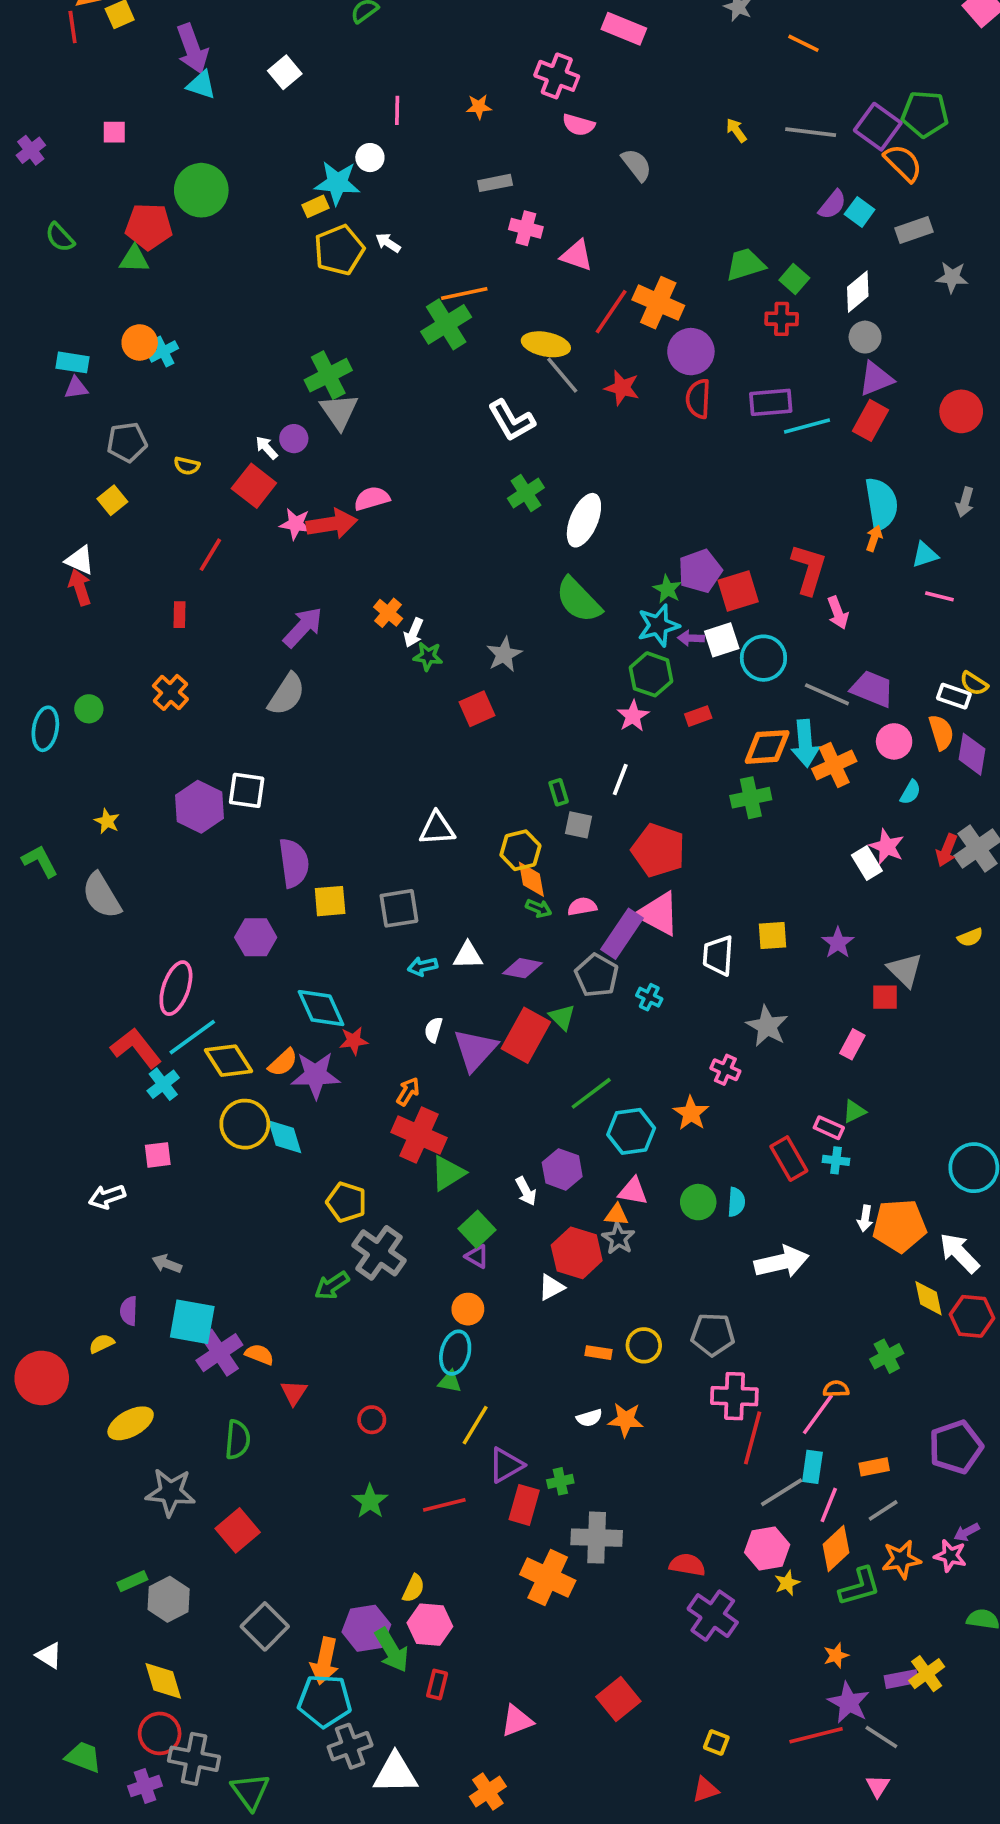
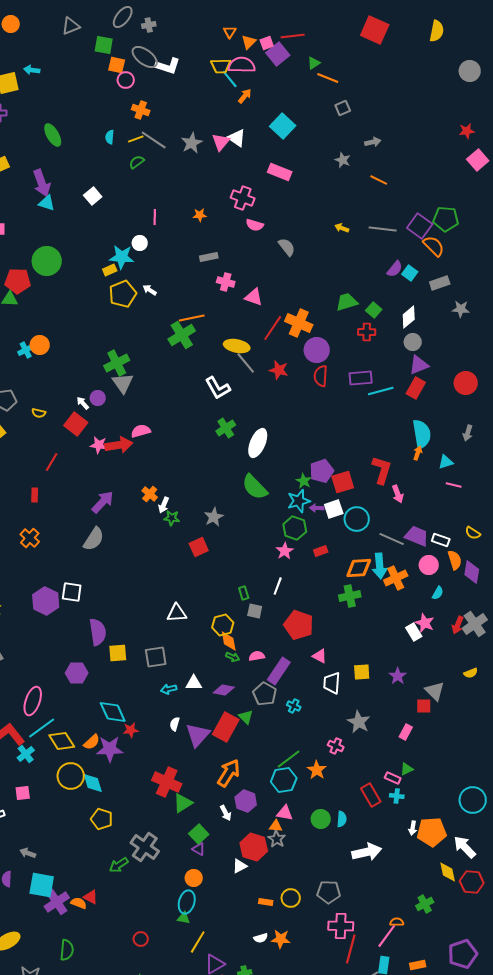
yellow arrow: (736, 130) -> (342, 228), turned -32
orange circle: (140, 342) -> (40, 345), moved
white rectangle: (954, 696) -> (441, 540), moved
pink triangle: (658, 914) -> (320, 656), moved, size x0.6
orange arrow: (408, 1091) -> (229, 773), moved, size x1.8
green line: (591, 1093) -> (289, 759), moved
yellow pentagon: (346, 1202) -> (102, 819), moved
red triangle: (294, 1393) -> (91, 897), moved, turned -35

